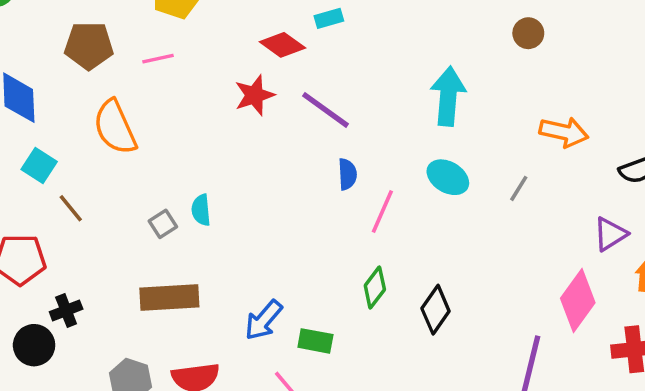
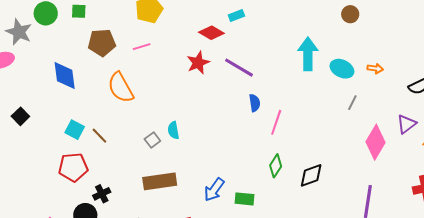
orange arrow: (564, 132) -> (375, 69), size x0.6
cyan square: (39, 165) -> (75, 130), moved
cyan ellipse: (448, 177) -> (342, 69), moved
pink diamond: (578, 300) -> (375, 142), moved
black diamond: (436, 310) -> (311, 175), turned 40

